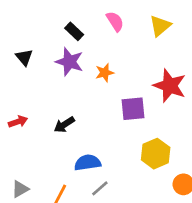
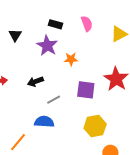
black rectangle: (74, 31) -> (55, 24), turned -40
black arrow: (64, 125) -> (35, 82), moved
gray line: (100, 188) -> (54, 100), moved

